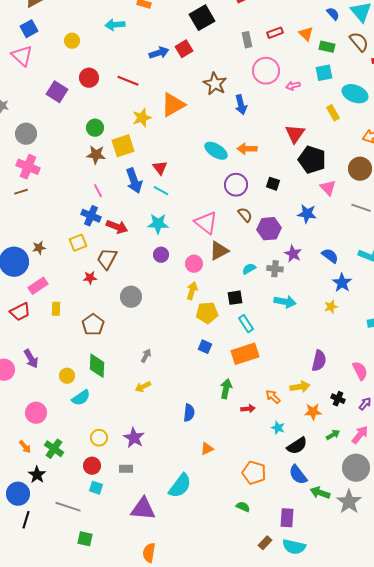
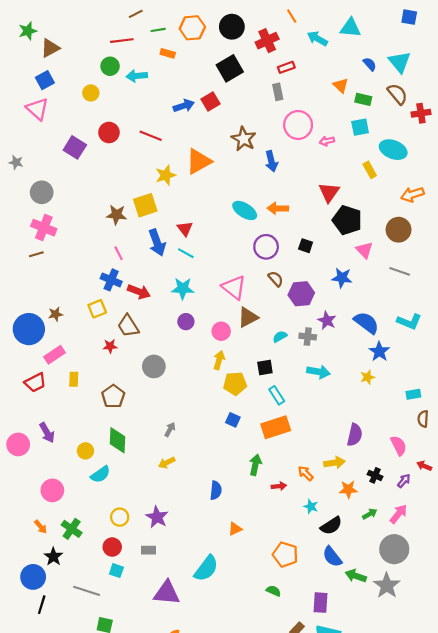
red rectangle: (275, 33) -> (286, 67), moved
green circle: (95, 128) -> (110, 66), moved
blue semicircle: (330, 256) -> (366, 323), size x1.4
brown trapezoid: (107, 259) -> (128, 326), turned -60

